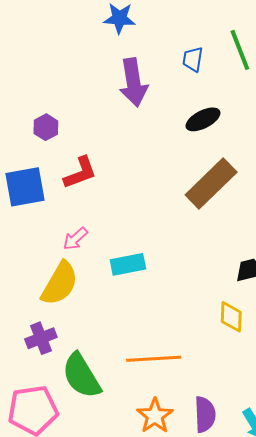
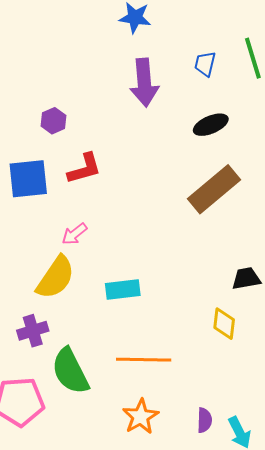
cyan rectangle: (128, 264) -> (123, 289), moved
purple semicircle: (205, 414) -> (204, 420), moved, size x0.7

